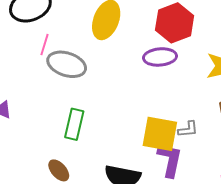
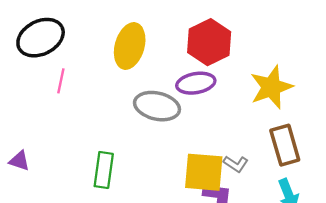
gray ellipse: (67, 64) -> (157, 106), moved
gray L-shape: (188, 129) -> (236, 164), turned 45

